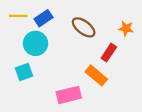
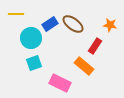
blue rectangle: (44, 18) -> (50, 24), moved
cyan square: (24, 72) -> (34, 63), moved
pink rectangle: (69, 95) -> (60, 83), turned 40

